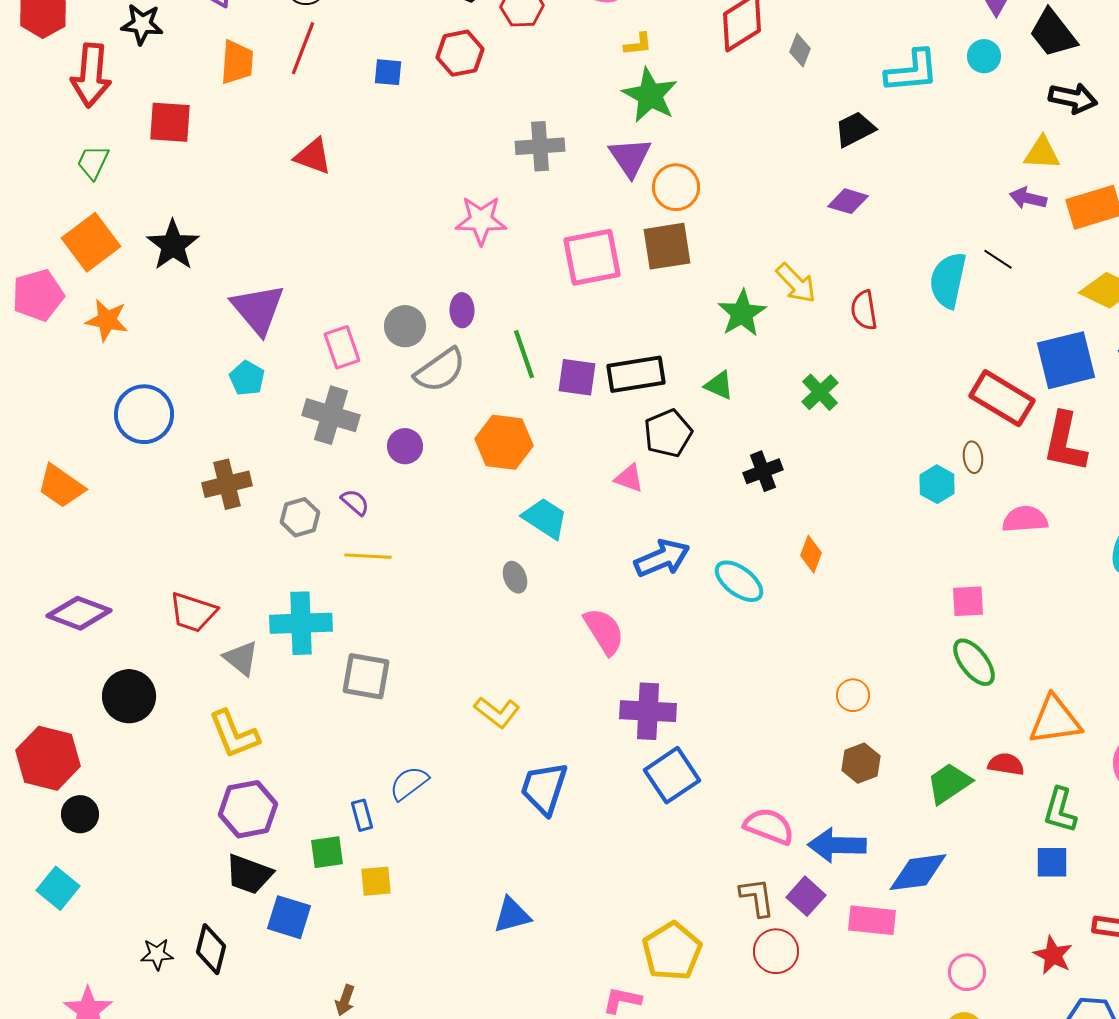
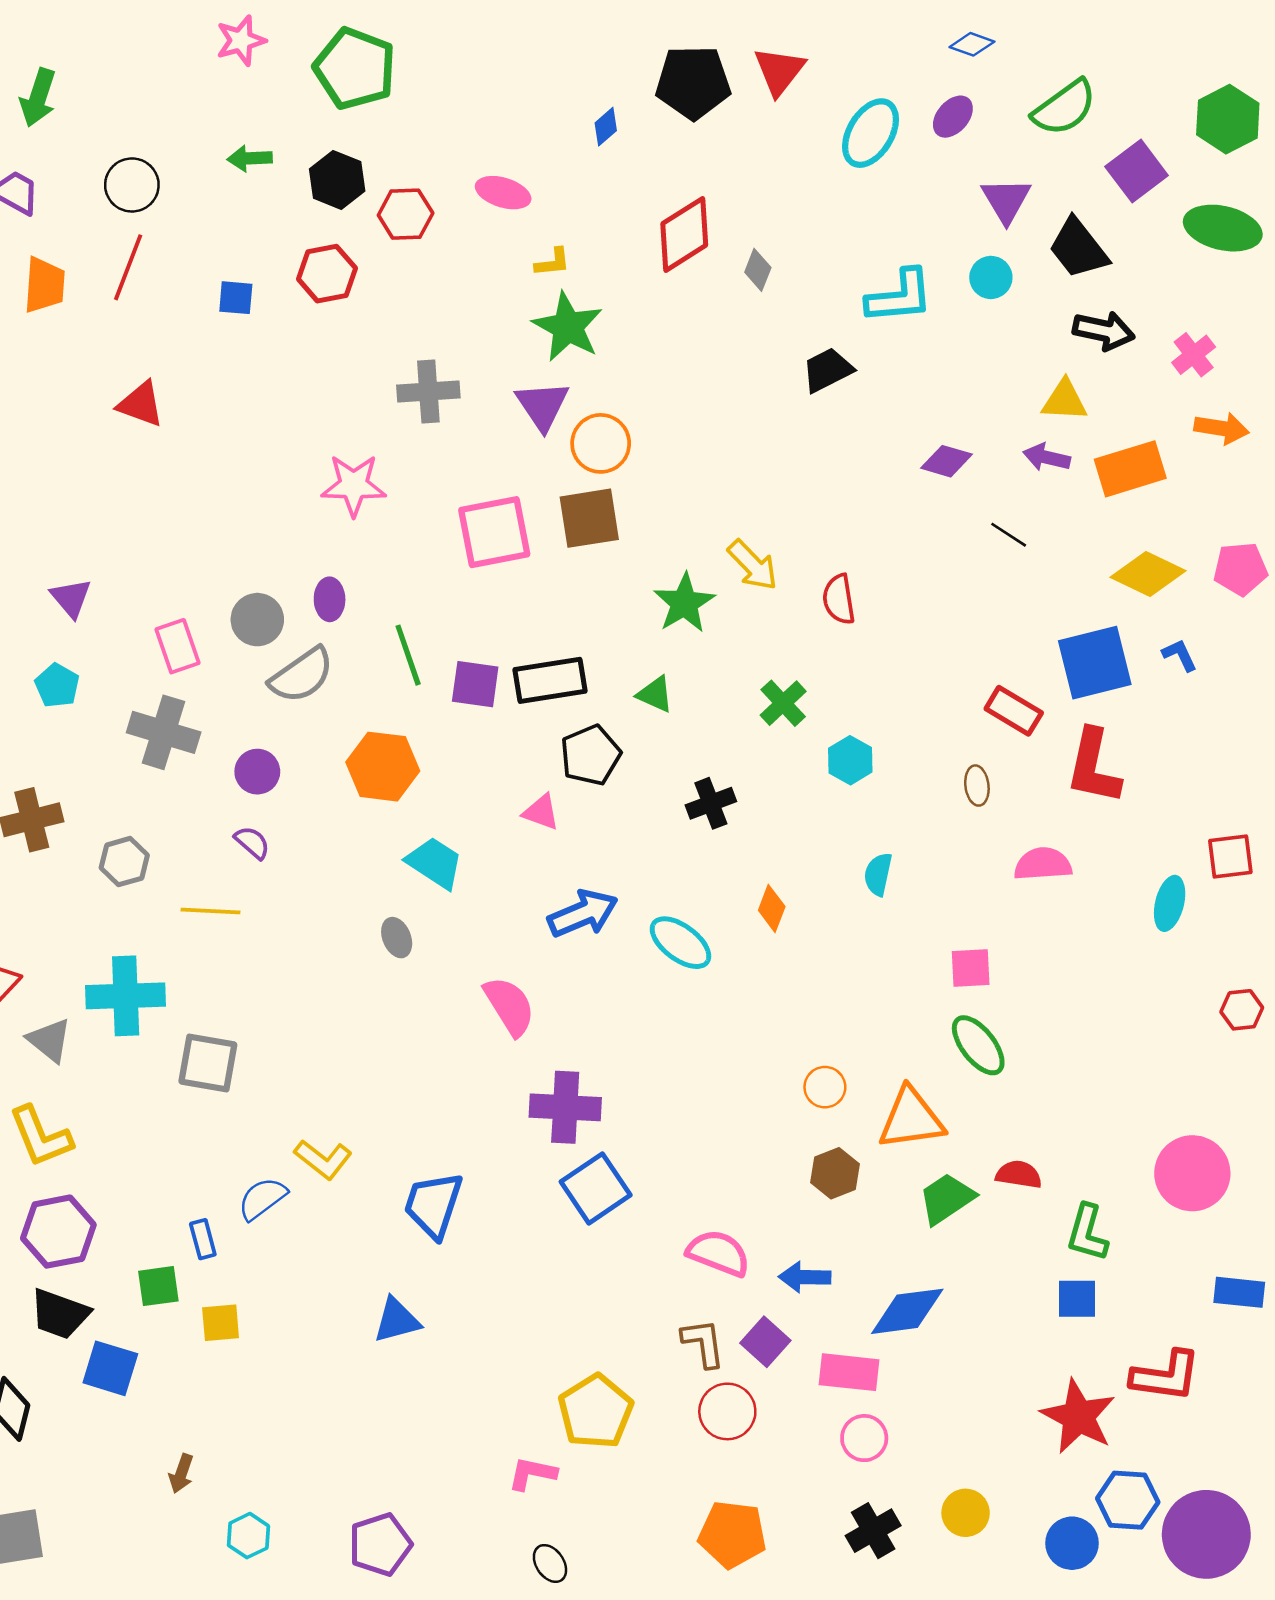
purple diamond: (848, 201) -> (947, 461), moved
cyan semicircle: (948, 280) -> (878, 874), moved, size x0.6
purple triangle: (258, 309) -> (71, 598), size x0.6
red rectangle: (1002, 398) -> (1014, 711), size x0.7
cyan hexagon: (937, 484) -> (850, 760), moved
purple semicircle: (355, 502) -> (252, 843), moved
yellow L-shape: (497, 712) -> (323, 1159), moved
orange triangle: (1055, 720) -> (911, 1119), moved
blue arrow: (837, 845) -> (805, 1277), size x0.7
blue triangle: (512, 915) -> (397, 1320), moved
red star: (1053, 955) -> (1078, 1417), size x1.5
pink circle: (967, 972) -> (864, 1438), moved

